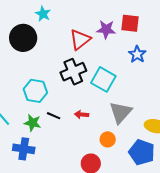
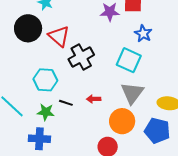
red triangle: (80, 40) -> (59, 36), moved, turned -35
cyan square: (103, 79) -> (129, 60), moved
orange circle: (108, 139) -> (122, 121), size x1.6

